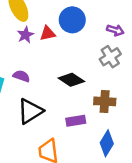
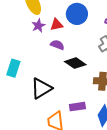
purple semicircle: (21, 76) -> (57, 45), moved
purple rectangle: (76, 121) -> (77, 107), moved

